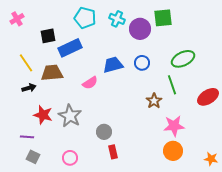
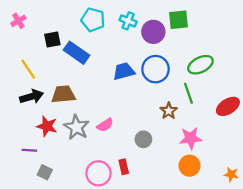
blue rectangle: (70, 48) -> (77, 53), turned 60
blue circle: (142, 63) -> (156, 69), size x1.6
brown trapezoid: (52, 73) -> (63, 94), moved
pink semicircle: (90, 83) -> (105, 125), moved
black arrow: (29, 88) -> (32, 97), size x1.5
gray circle: (104, 132) -> (143, 139), moved
gray square: (33, 157) -> (45, 172), moved
pink circle: (70, 158) -> (98, 173), moved, size x1.5

